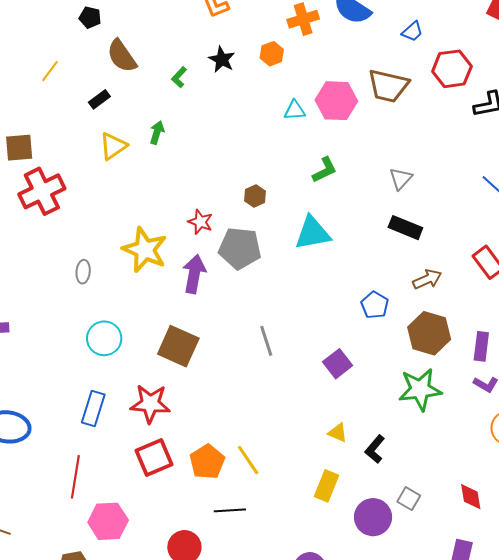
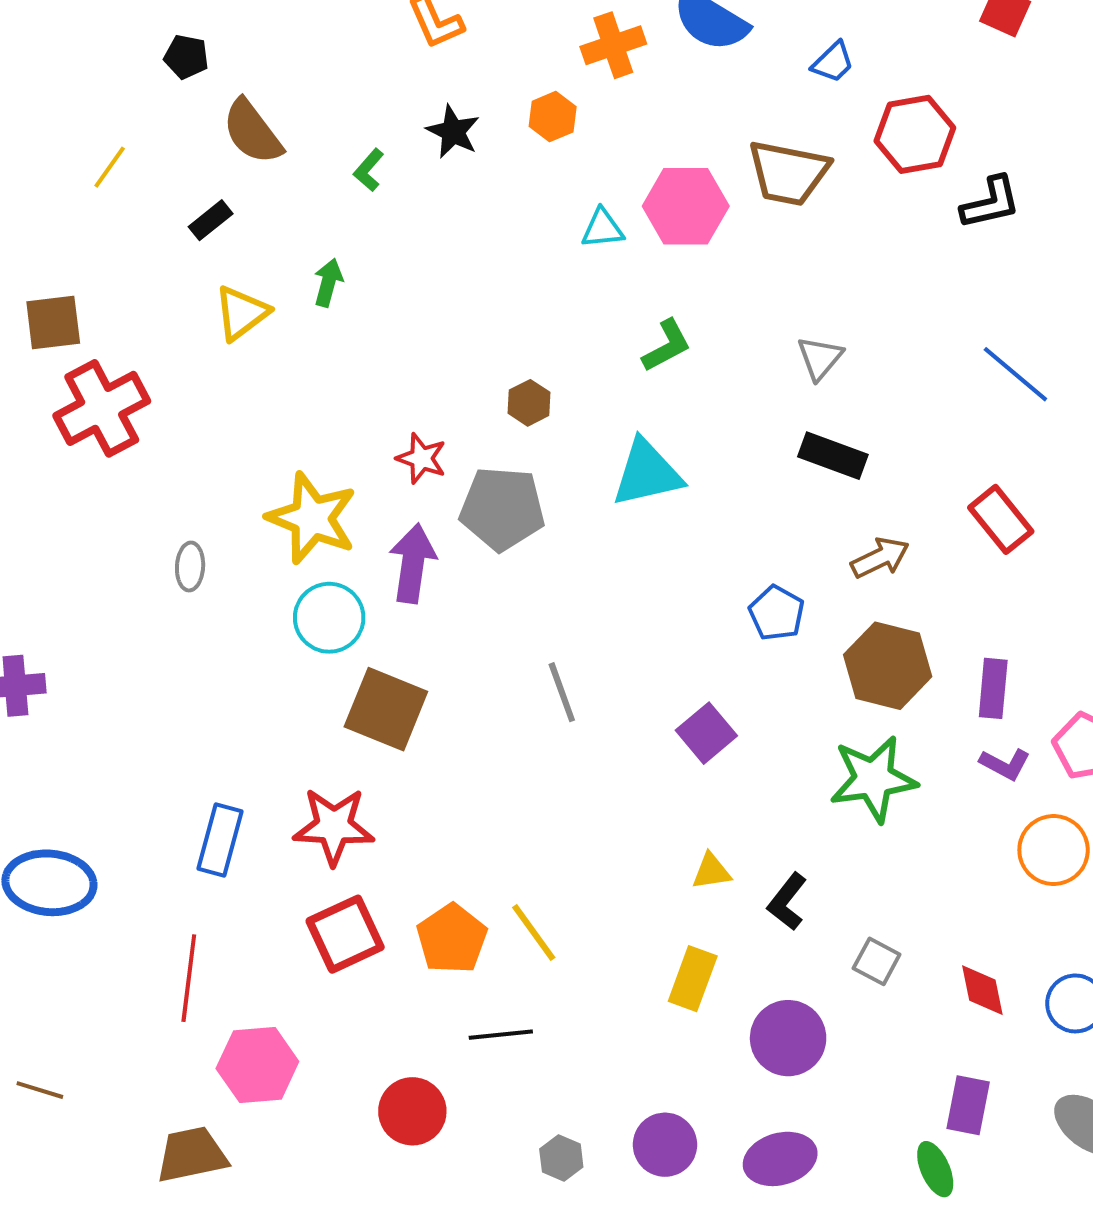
cyan circle: (104, 338) -> (329, 618), moved
yellow triangle: (338, 433) -> (711, 871), turned -30
gray square: (409, 499) -> (877, 961), moved

